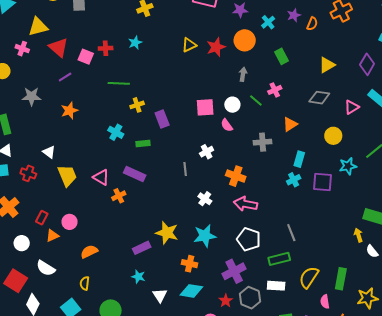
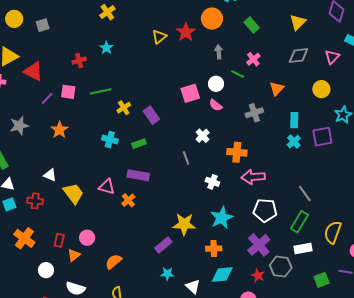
pink square: (86, 57) -> (68, 92), moved
green rectangle: (279, 259) -> (299, 222), turned -30

